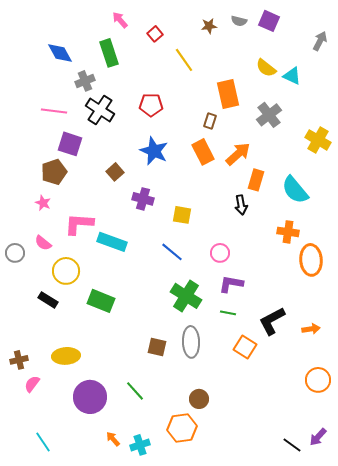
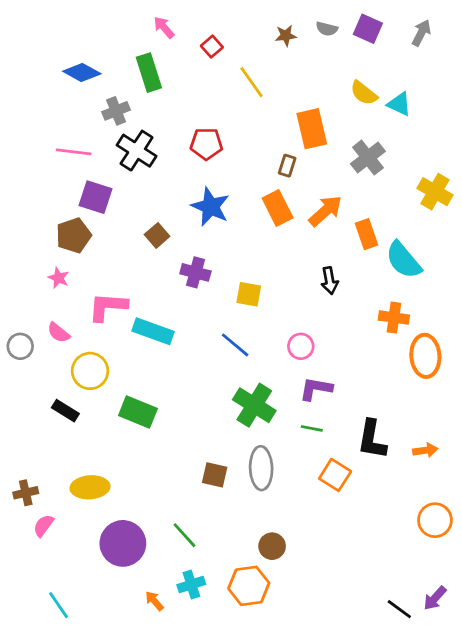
gray arrow: (320, 41) -> (421, 33), moved
blue diamond: (60, 53) -> (82, 73), turned -32
orange rectangle: (256, 180) -> (367, 234), moved, turned -35
black L-shape: (272, 321) -> (372, 439), turned -52
cyan cross: (140, 445) -> (191, 584), moved

